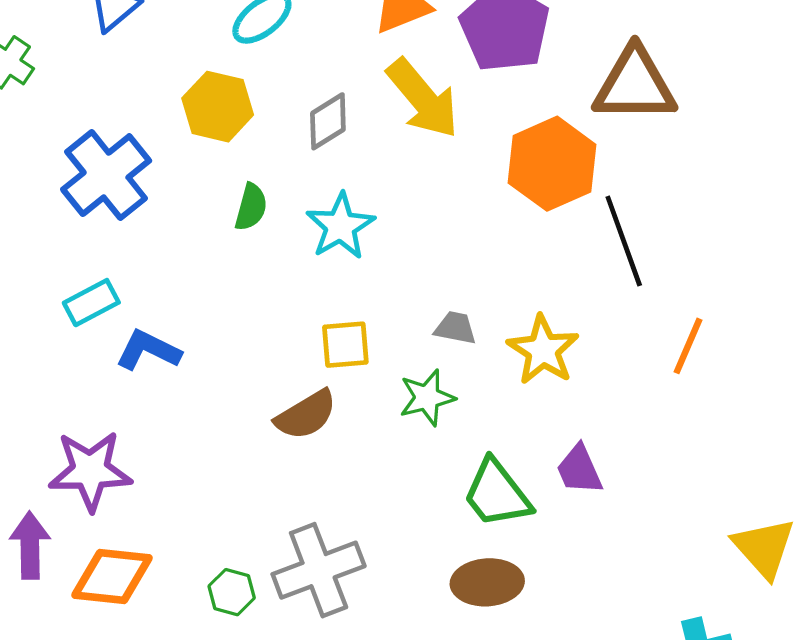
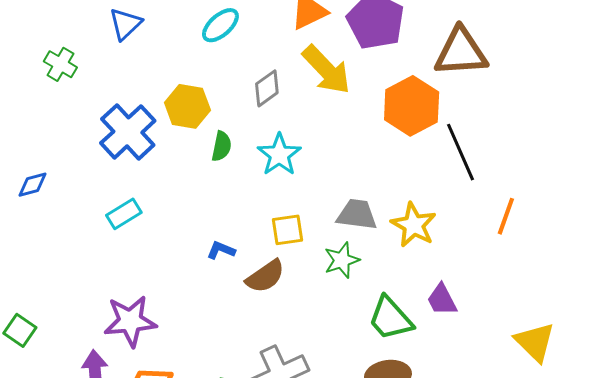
yellow hexagon: (218, 107) -> (187, 106), moved
gray trapezoid: (455, 328) -> (357, 215), size x1.5
blue L-shape: (148, 350) -> (221, 250), moved, size x0.7
yellow triangle: (764, 548) -> (535, 342), moved

